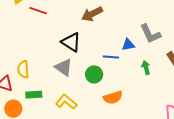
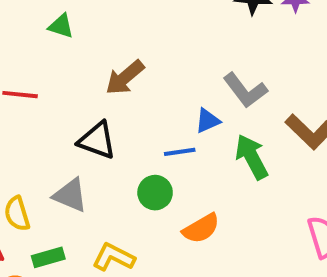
gray triangle: (64, 67) -> (70, 195), moved
green arrow: (146, 68) -> (252, 157), size x1.6

